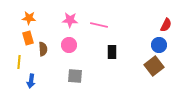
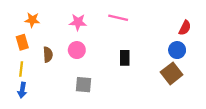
pink line: (99, 25) -> (118, 18), moved
orange rectangle: (28, 38) -> (22, 42), moved
blue arrow: (31, 81) -> (22, 90), moved

